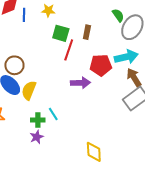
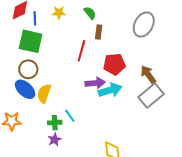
green semicircle: (118, 15) -> (90, 13), moved
green square: (61, 33) -> (31, 41), moved, size x1.4
cyan arrow: (126, 57) -> (110, 90), moved

